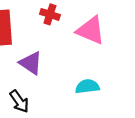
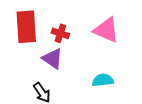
red cross: (50, 14) -> (60, 33), moved

